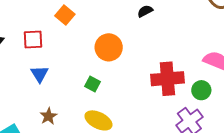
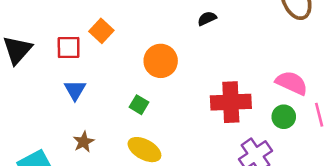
orange square: (65, 15) -> (101, 31), moved
green circle: (201, 90) -> (284, 117), moved

